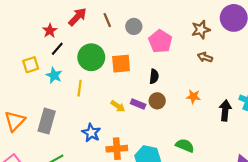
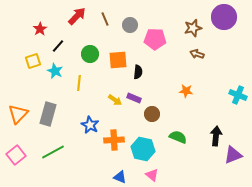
red star: (50, 31) -> (40, 29), moved
pink pentagon: (160, 41) -> (155, 39), turned -30
green circle: (91, 57) -> (90, 54), size x0.7
black semicircle: (154, 76) -> (138, 72), moved
brown circle: (157, 101) -> (152, 114), moved
black arrow: (225, 110) -> (216, 136), moved

